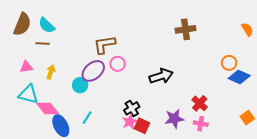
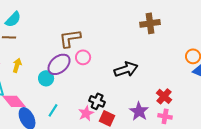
cyan semicircle: (47, 25) -> (13, 19), turned -90
black cross: (132, 108) -> (97, 101), turned -35
purple star: (174, 119) -> (139, 111), turned -30
pink star: (130, 122) -> (86, 113), moved

